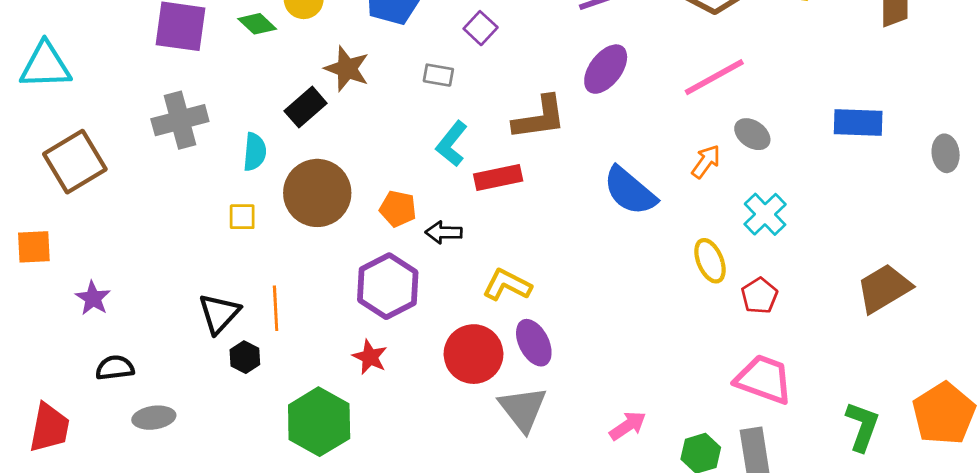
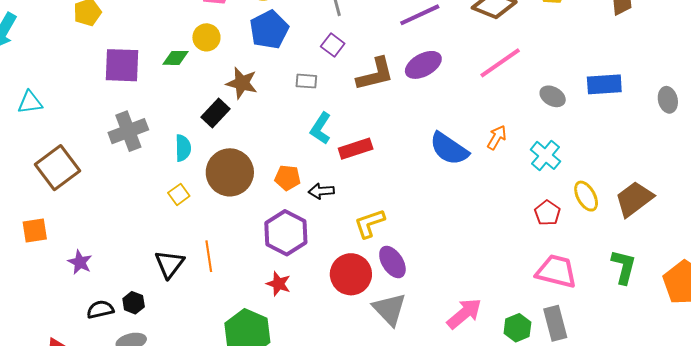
green diamond: (257, 24) -> (176, 58), turned -36
cyan triangle: (45, 66) -> (30, 102), size x0.7
purple ellipse: (606, 69) -> (423, 65), turned 30
brown L-shape: (539, 118) -> (375, 74), moved
gray ellipse: (752, 134) -> (553, 96), moved
orange arrow: (706, 162) -> (497, 137), moved
yellow square: (242, 217) -> (179, 194), turned -30
yellow ellipse: (710, 261) -> (586, 196), moved
yellow L-shape: (507, 285) -> (370, 223), turned -40
black hexagon: (245, 357) -> (134, 303), moved
pink arrow: (628, 426) -> (464, 314), size x1.4
green L-shape: (862, 426) -> (624, 267), moved

